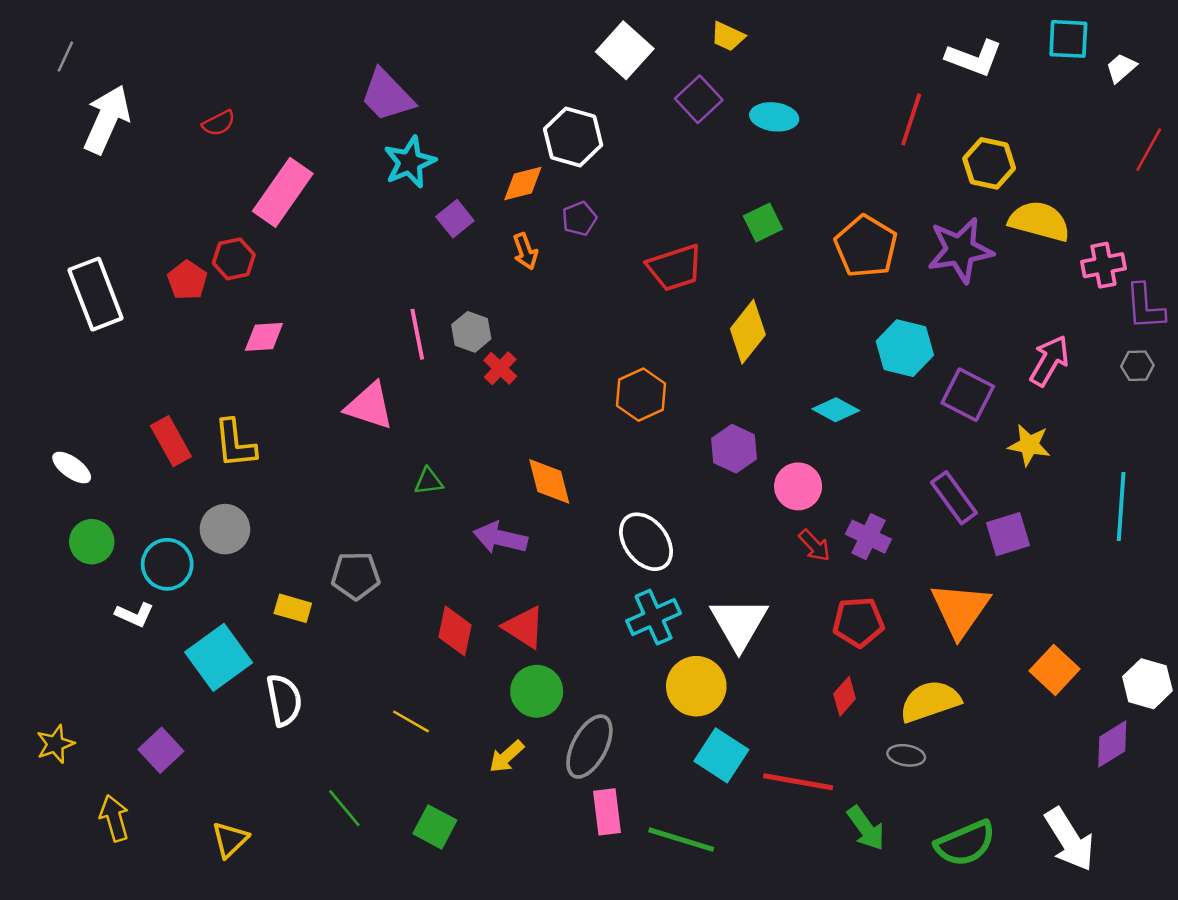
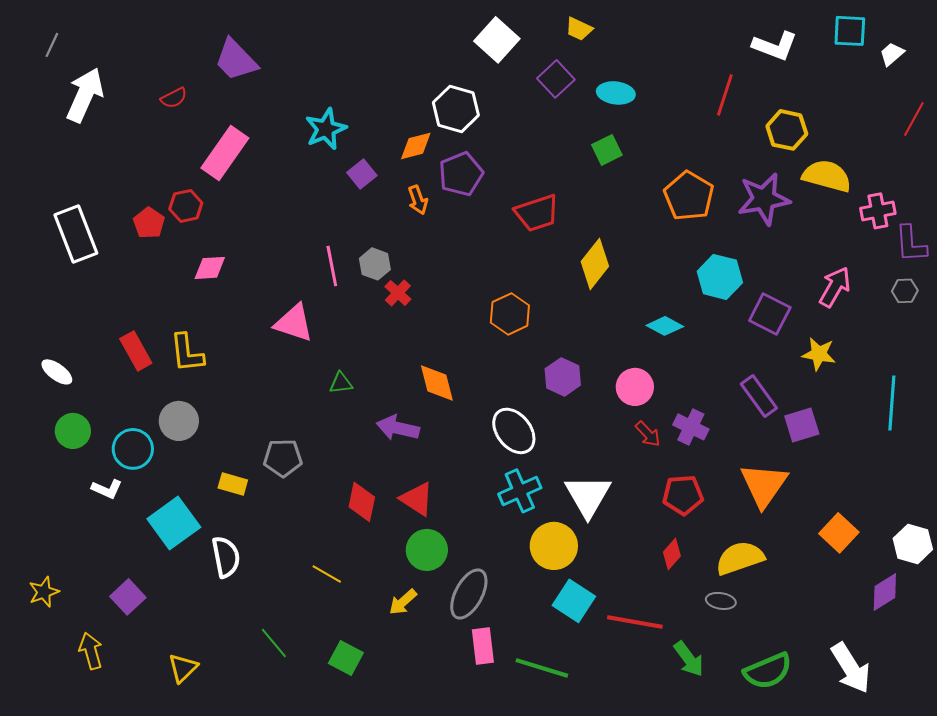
purple trapezoid: (387, 96) -> (236, 60), moved
purple pentagon: (579, 219) -> (461, 174), size x1.6
green square: (763, 222) -> (607, 150), moved
purple hexagon: (734, 449) -> (563, 377), moved

